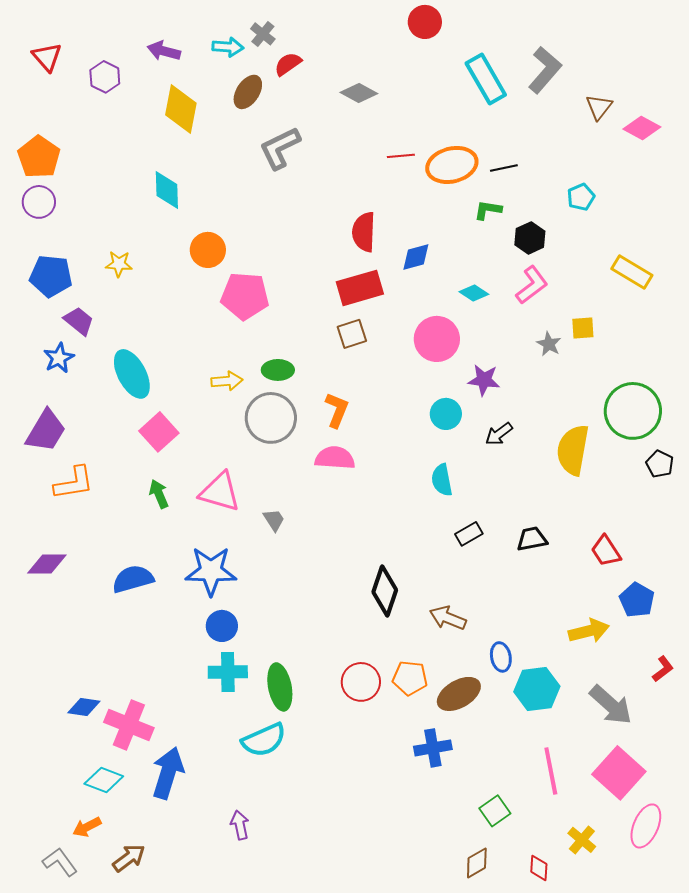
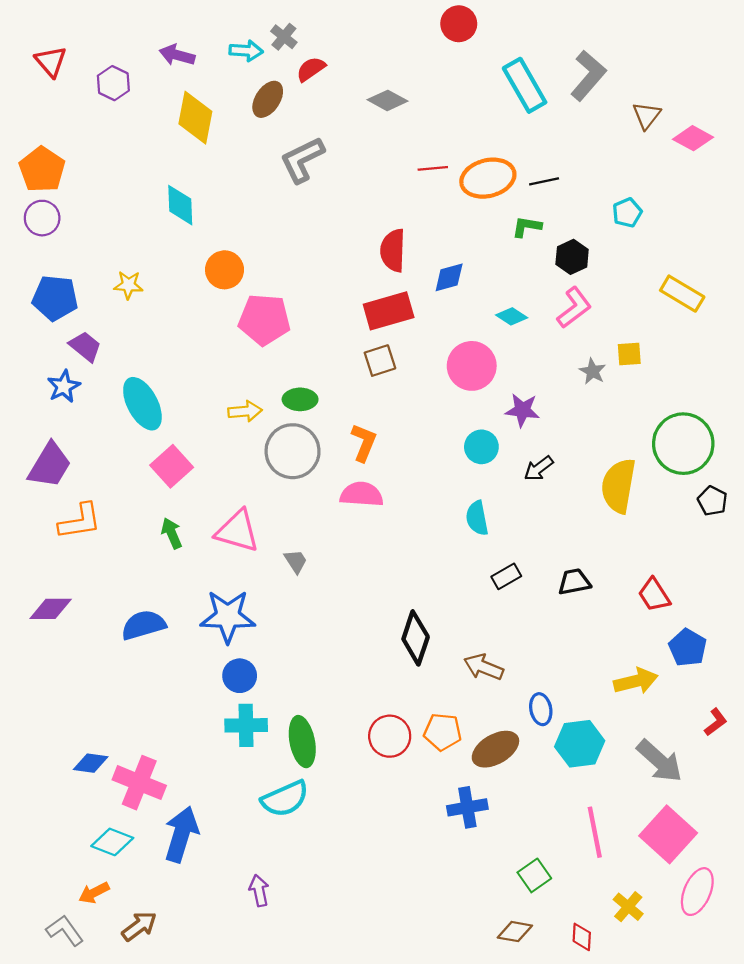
brown diamond: (477, 863) -> (515, 932), turned 40

